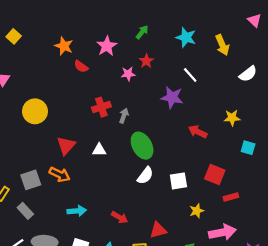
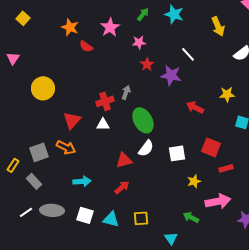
cyan star: (186, 37) -> (174, 14), moved
red star: (146, 61) -> (147, 64), moved
pink star: (128, 74) -> (139, 42), moved
red cross: (101, 107) -> (105, 101), moved
red arrow: (120, 217) -> (122, 187), turned -70
red triangle: (158, 230) -> (124, 160), moved

